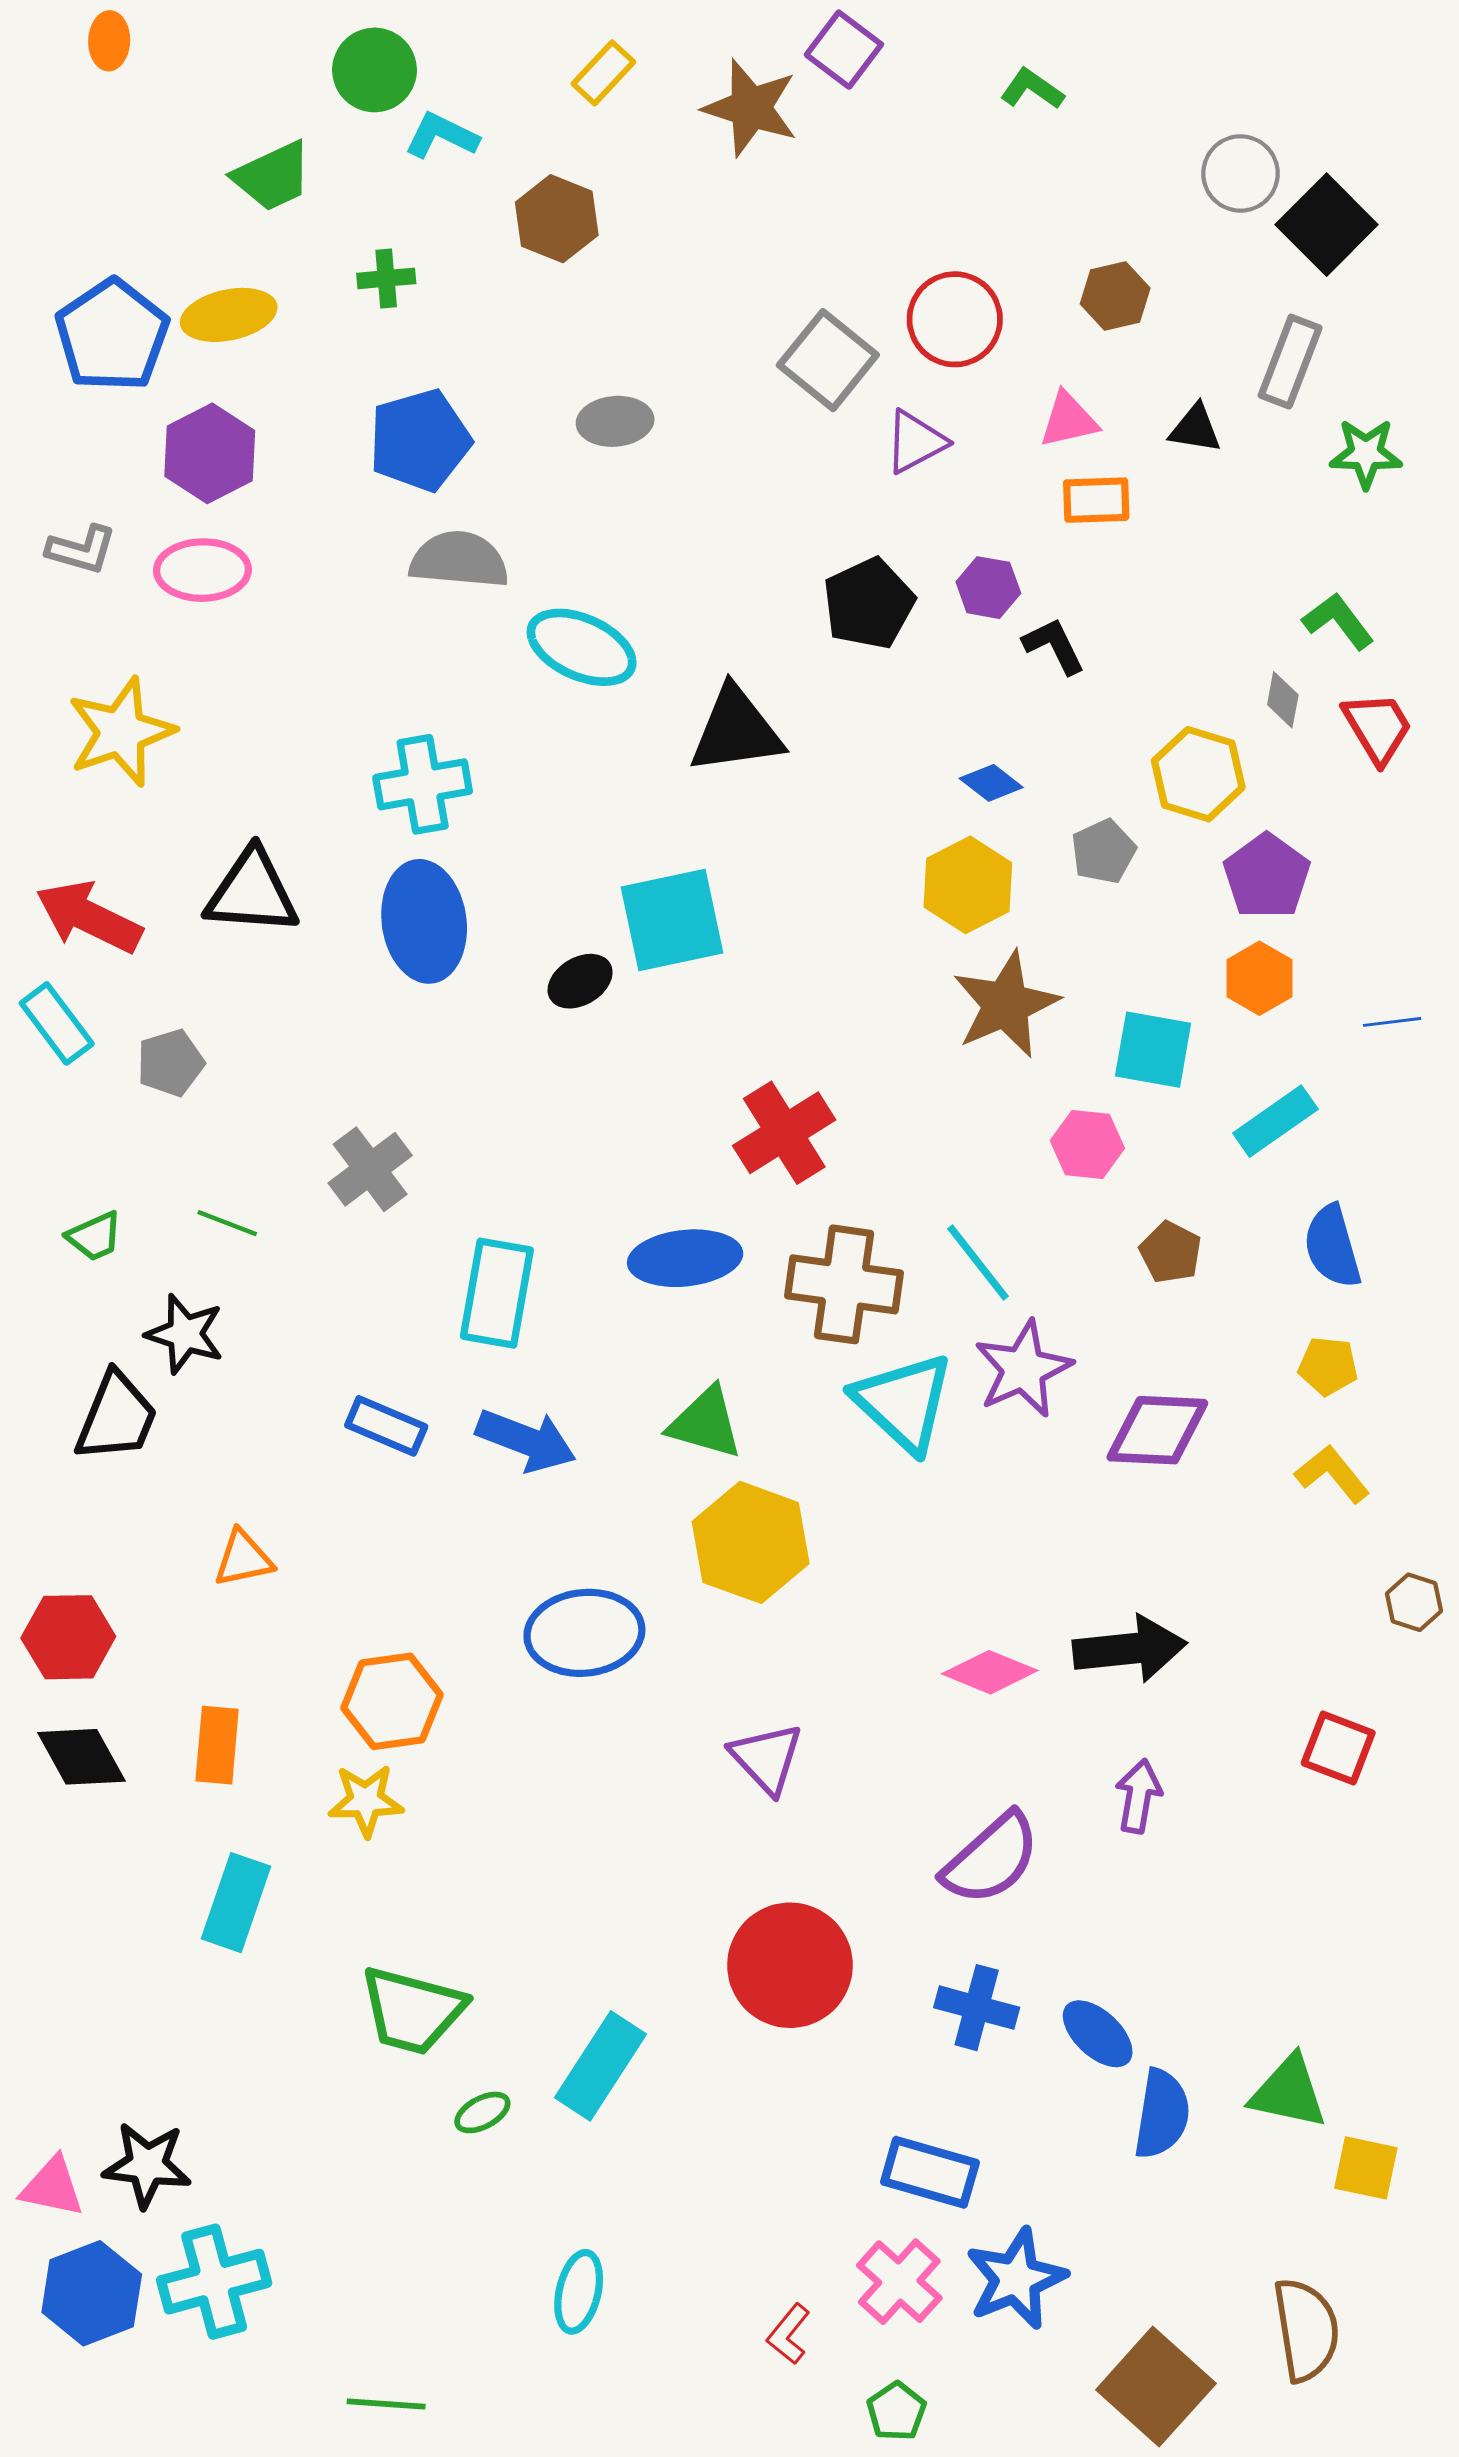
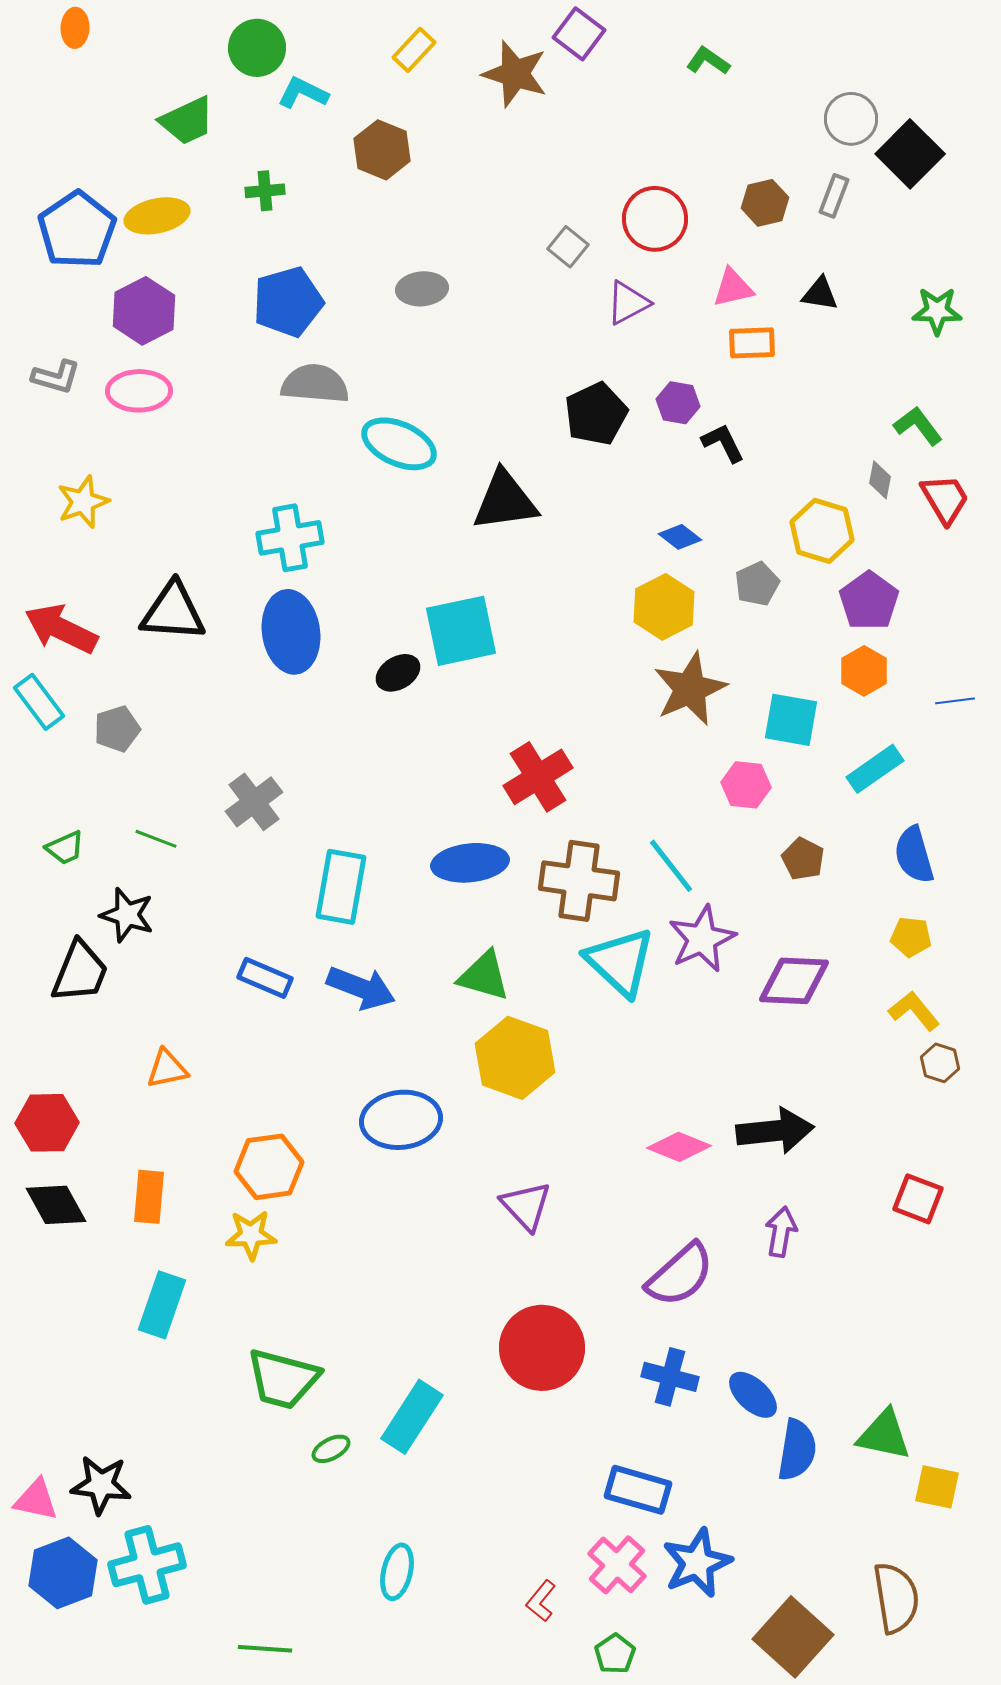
gray square: (828, 360) -> (568, 247), size x0.6
gray rectangle: (1290, 362) -> (834, 196), moved, size x0.7
yellow star: (121, 732) -> (83, 502), size x0.7
brown hexagon: (1414, 1602) -> (940, 1063), moved

